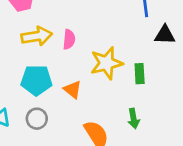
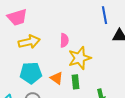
pink semicircle: (69, 39) -> (64, 40), moved
green rectangle: (140, 74) -> (75, 82), moved

